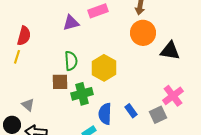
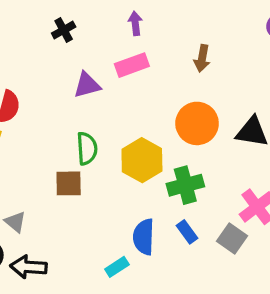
orange circle: (143, 33) -> (197, 123), moved
green cross: (82, 94) -> (185, 185), moved
gray square: (158, 115) -> (232, 239), turned -30

